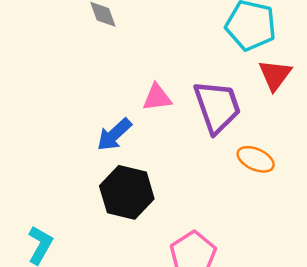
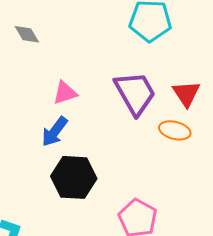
red triangle: (275, 75) -> (186, 94), moved
pink triangle: (157, 97) -> (65, 93), moved

